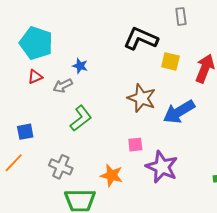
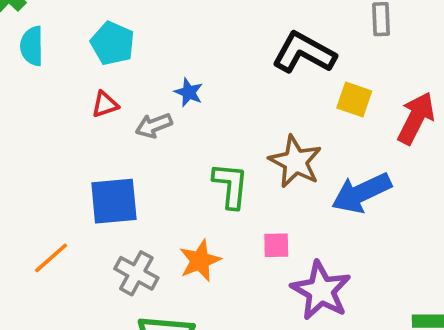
cyan pentagon: (36, 43) -> (112, 43), size x0.7
green L-shape: (81, 118) -> (231, 185), moved, turned -52
blue square: (25, 132) -> (114, 201), moved, size x1.6
orange star: (112, 175) -> (200, 261), moved, turned 30

